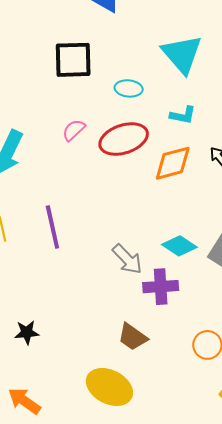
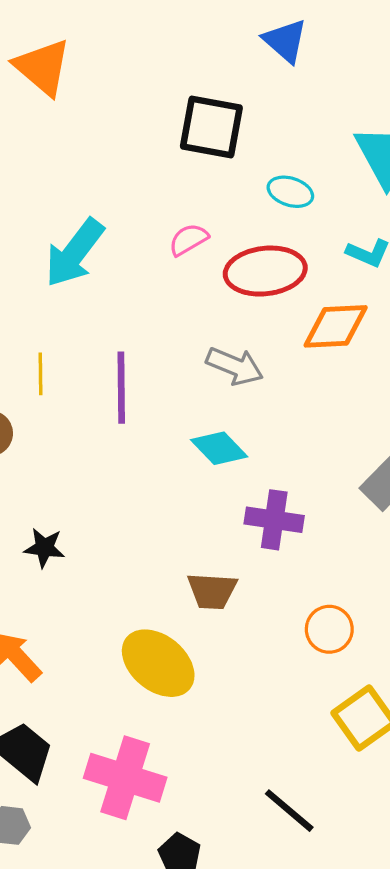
cyan diamond: (179, 246) -> (219, 448), moved
gray arrow: (127, 259) -> (235, 366), moved, turned -36
brown trapezoid: (133, 337) -> (212, 591), turned -44

